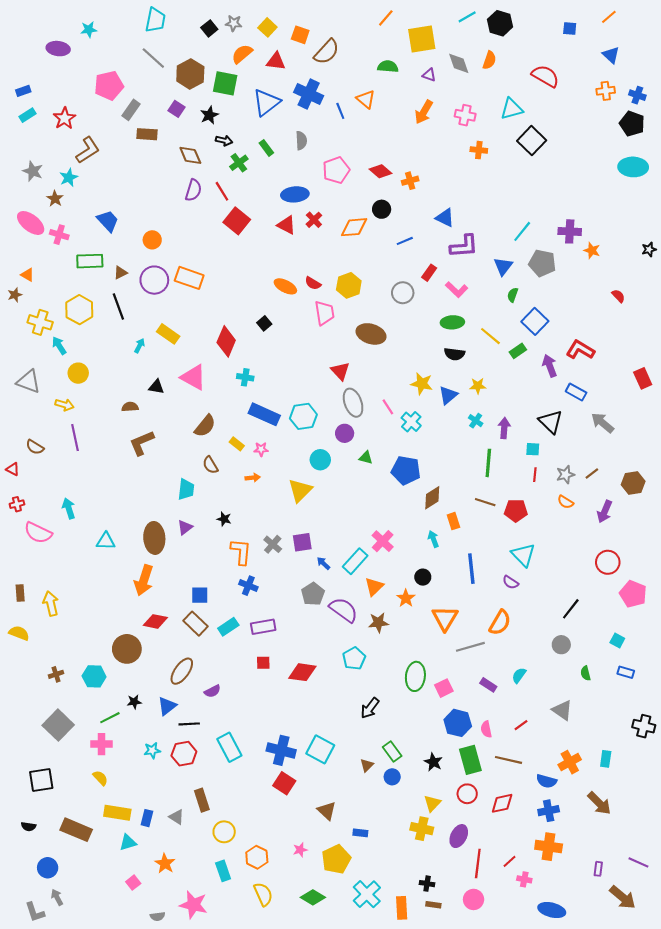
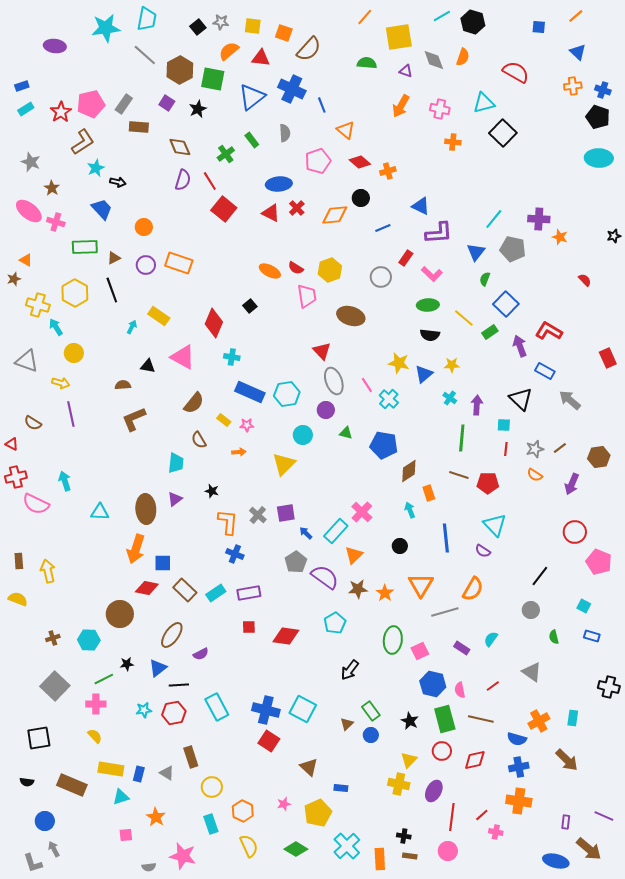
yellow square: (267, 27) -> (253, 26), turned -36
cyan star: (89, 30) -> (106, 28), moved, size x1.8
pink pentagon: (109, 86) -> (91, 104), moved
orange triangle: (366, 99) -> (346, 130), moved
black arrow: (224, 141) -> (118, 182), moved
cyan star: (69, 178) -> (96, 168), moved
purple circle: (154, 280) -> (146, 265), size x0.7
red cross: (17, 504) -> (16, 477), size x1.5
blue square: (200, 595) -> (163, 563), moved
orange star: (406, 598) -> (385, 593), moved
pink square: (133, 883) -> (126, 835), turned 32
blue ellipse: (552, 910) -> (556, 861), moved

